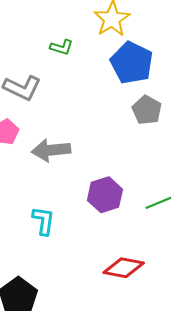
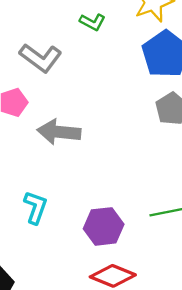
purple hexagon: (105, 195) -> (104, 226), moved

